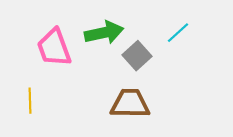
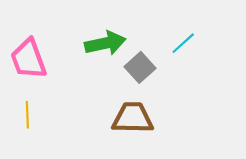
pink trapezoid: (54, 48) -> (28, 59), moved

